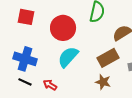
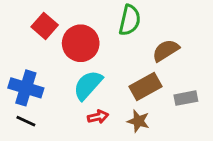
red square: (26, 17) -> (45, 26), moved, turned 30
red arrow: (50, 85) -> (98, 117), moved, turned 136

